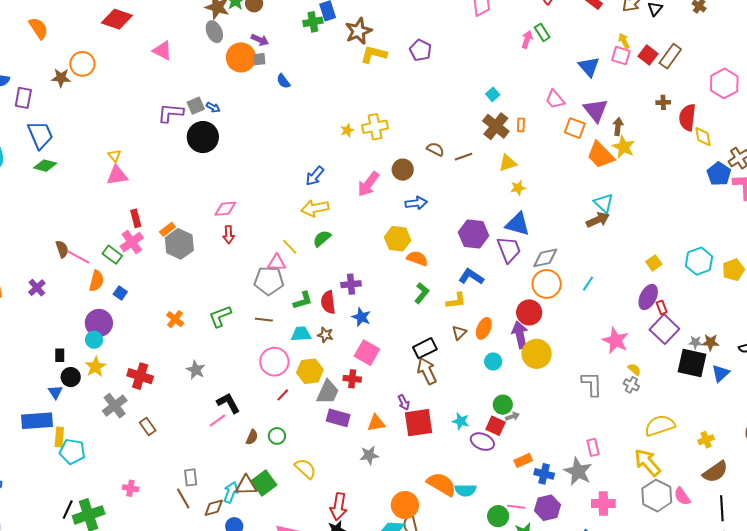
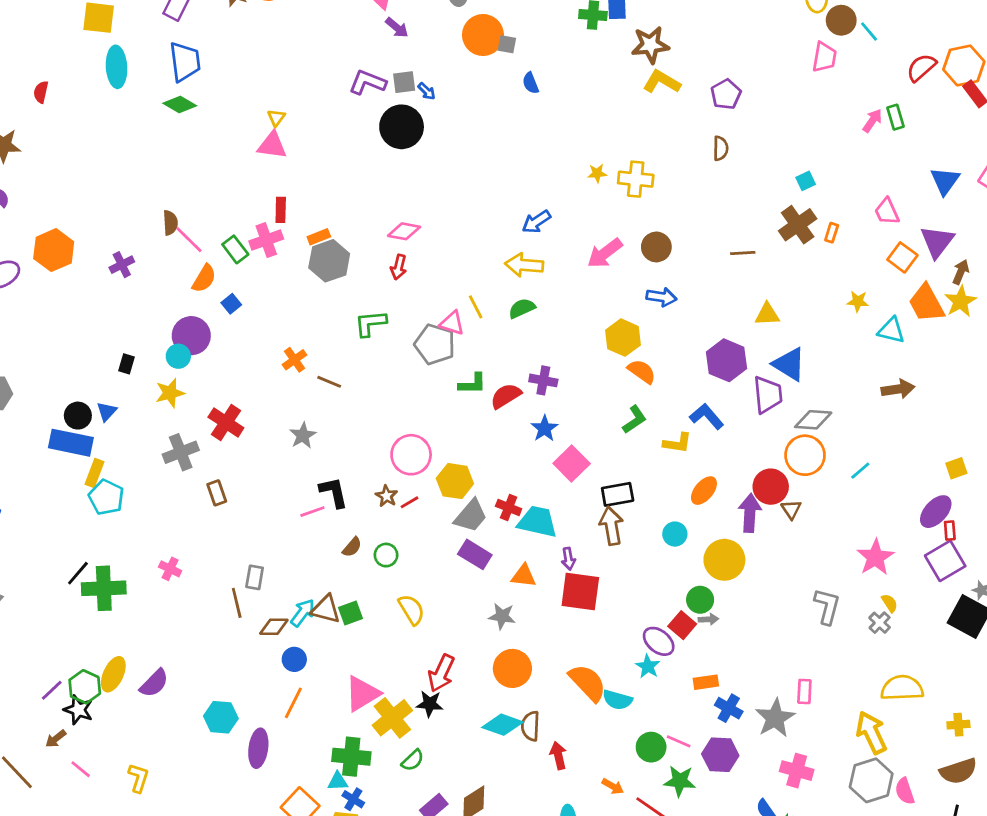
purple arrow: (260, 40) -> (397, 28), moved
brown semicircle: (435, 149) -> (721, 148), moved, turned 48
yellow triangle: (508, 163) -> (767, 314), moved
yellow star: (518, 188) -> (858, 301), moved
cyan triangle: (604, 203) -> (891, 330), moved, turned -45
red semicircle: (328, 302) -> (506, 396), turned 50
green L-shape: (220, 316) -> (370, 323), moved
brown line: (264, 320) -> (329, 382), moved
brown triangle: (459, 333) -> (791, 509), moved, turned -35
cyan trapezoid: (301, 334) -> (537, 522), moved, size x1.4
brown star: (325, 335) -> (387, 496), moved
pink square: (367, 353) -> (572, 464), moved
yellow circle: (537, 354) -> (724, 560), moved
cyan circle: (493, 361) -> (675, 534), moved
black circle: (71, 377) -> (78, 416), moved
cyan star: (461, 421) -> (648, 666), moved
green square: (264, 483) -> (351, 613), size x0.7
orange circle: (405, 505) -> (512, 668), moved

